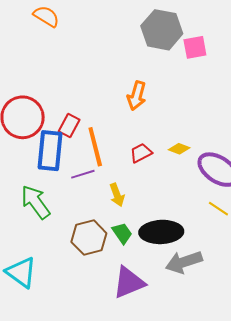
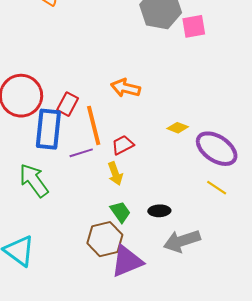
orange arrow: (137, 96) -> (126, 88), moved, turned 88
red trapezoid: (141, 153) -> (123, 145), moved
black ellipse: (161, 232) -> (159, 211), size x0.5
brown hexagon: (89, 238) -> (105, 239), moved

